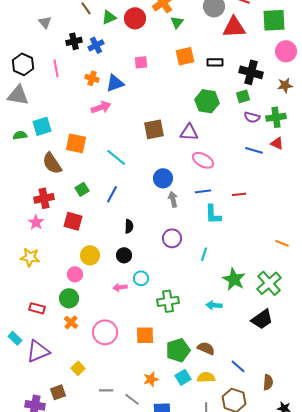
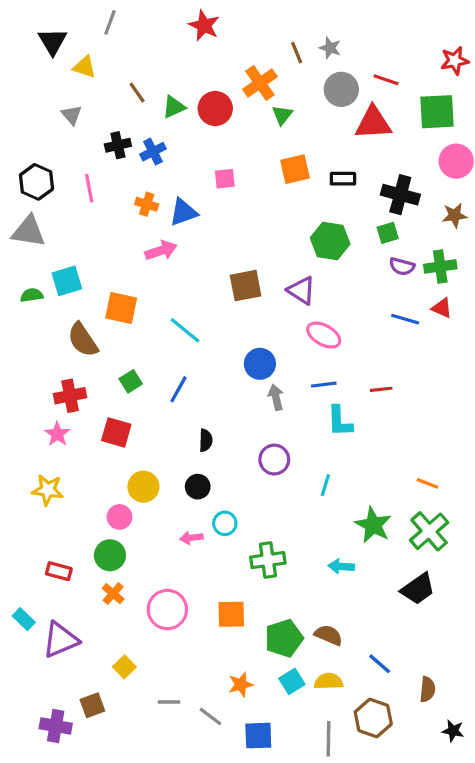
purple triangle: (189, 132) -> (301, 290), turned 30
orange line: (282, 243) -> (427, 483), moved

